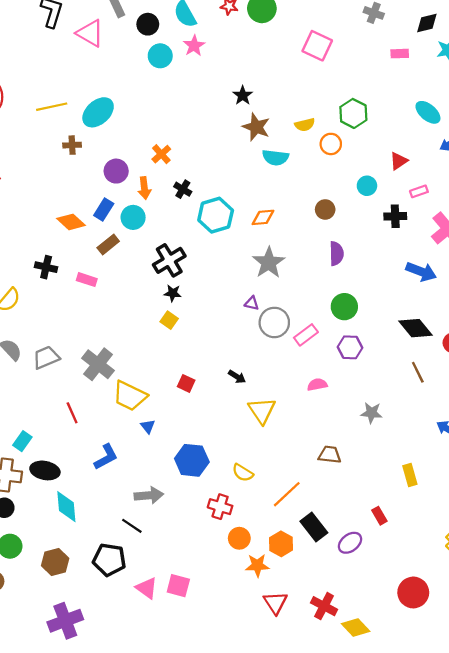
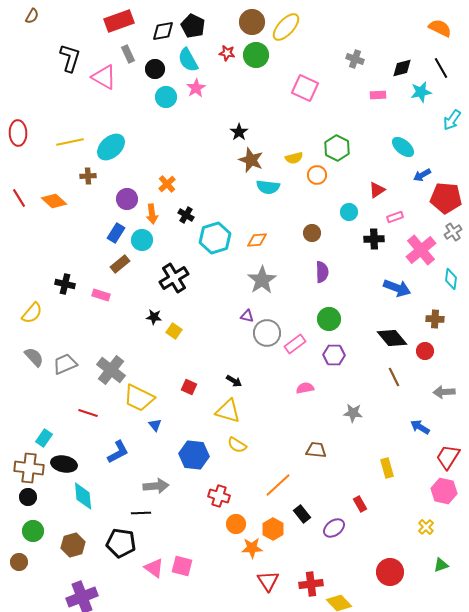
orange diamond: (71, 222) -> (54, 201), moved
black star: (173, 293) -> (154, 317), moved
yellow triangle: (262, 411) -> (228, 411), moved, turned -40
red line: (72, 413) -> (88, 413), turned -48
yellow semicircle: (243, 473) -> (237, 445), moved
black line: (132, 526) -> (141, 513), turned -36
black rectangle: (314, 527) -> (302, 514), size x0.7
red cross: (324, 606) -> (311, 584), turned -35

